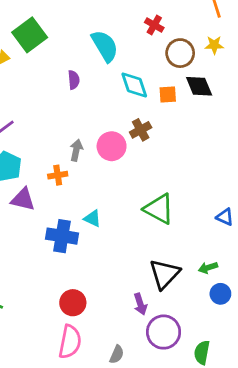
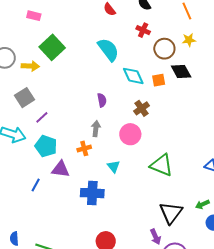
purple semicircle: (74, 80) -> (102, 100), moved
pink circle: (112, 146) -> (130, 134), moved
cyan triangle: (92, 218) -> (114, 166), moved, turned 32

